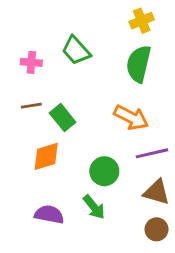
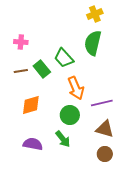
green trapezoid: (76, 50) -> (64, 58), moved
green rectangle: (63, 118) -> (42, 69), moved
orange arrow: (131, 118) -> (76, 88), moved, turned 40

